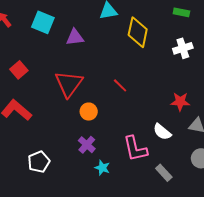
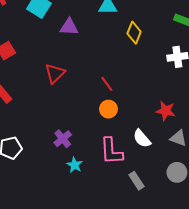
yellow diamond: (138, 32) -> (134, 33), size x0.7
red triangle: (69, 84) -> (55, 73), size x0.7
orange circle: (89, 112) -> (108, 109), moved

